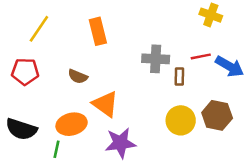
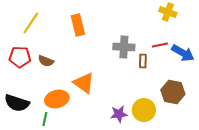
brown semicircle: (78, 76) -> (46, 61), moved
yellow circle: (181, 120) -> (144, 110), moved
purple star: (120, 143) -> (119, 114), moved, size x0.7

